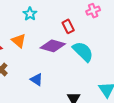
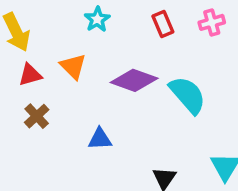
red rectangle: (68, 26) -> (163, 24), moved
blue triangle: (37, 80) -> (100, 139), turned -40

